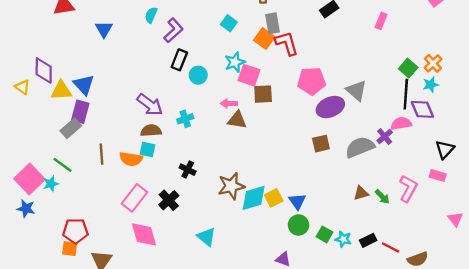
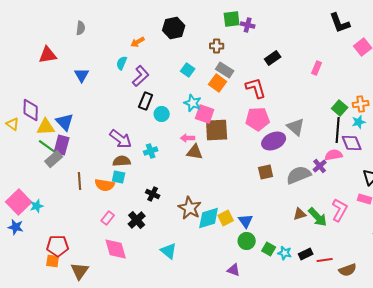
gray rectangle: (273, 23) -> (225, 70), turned -48
red L-shape: (287, 43) -> (256, 88), moved
cyan star: (235, 62) -> (193, 103), turned -30
orange cross: (433, 63) -> (361, 104), turned 35
brown square: (263, 94) -> (217, 130), size x1.4
green line: (63, 165) -> (47, 146), moved
brown star: (231, 186) -> (190, 208), turned -30
green arrow: (382, 197) -> (318, 217), size x1.5
pink rectangle: (135, 198) -> (108, 218), size x0.6
red line: (391, 247) -> (325, 260), turned -35

